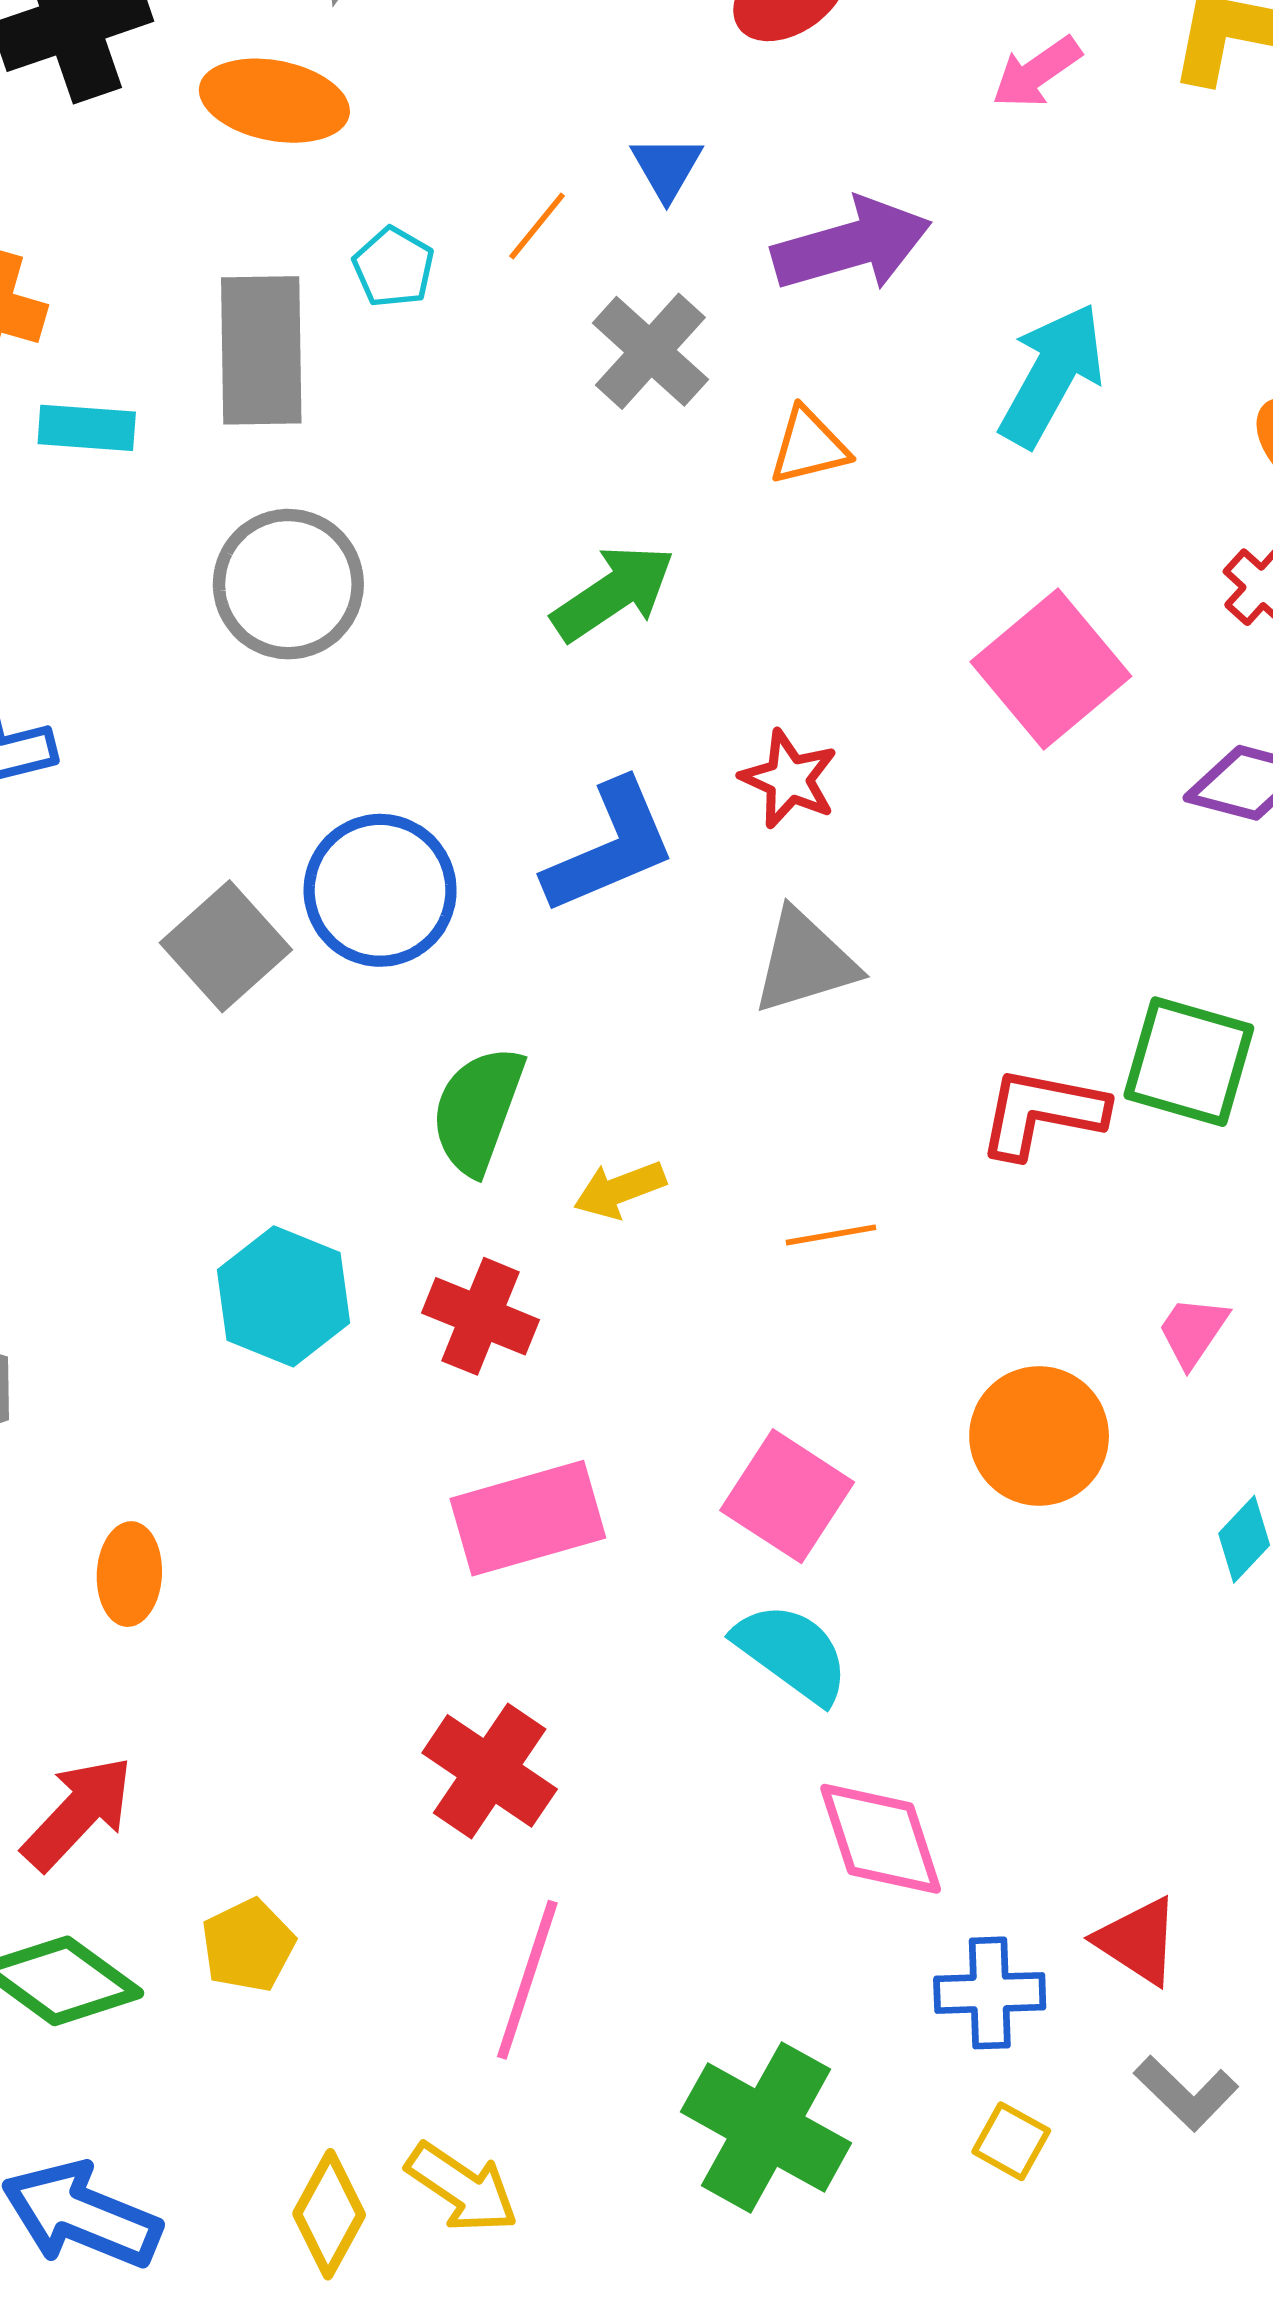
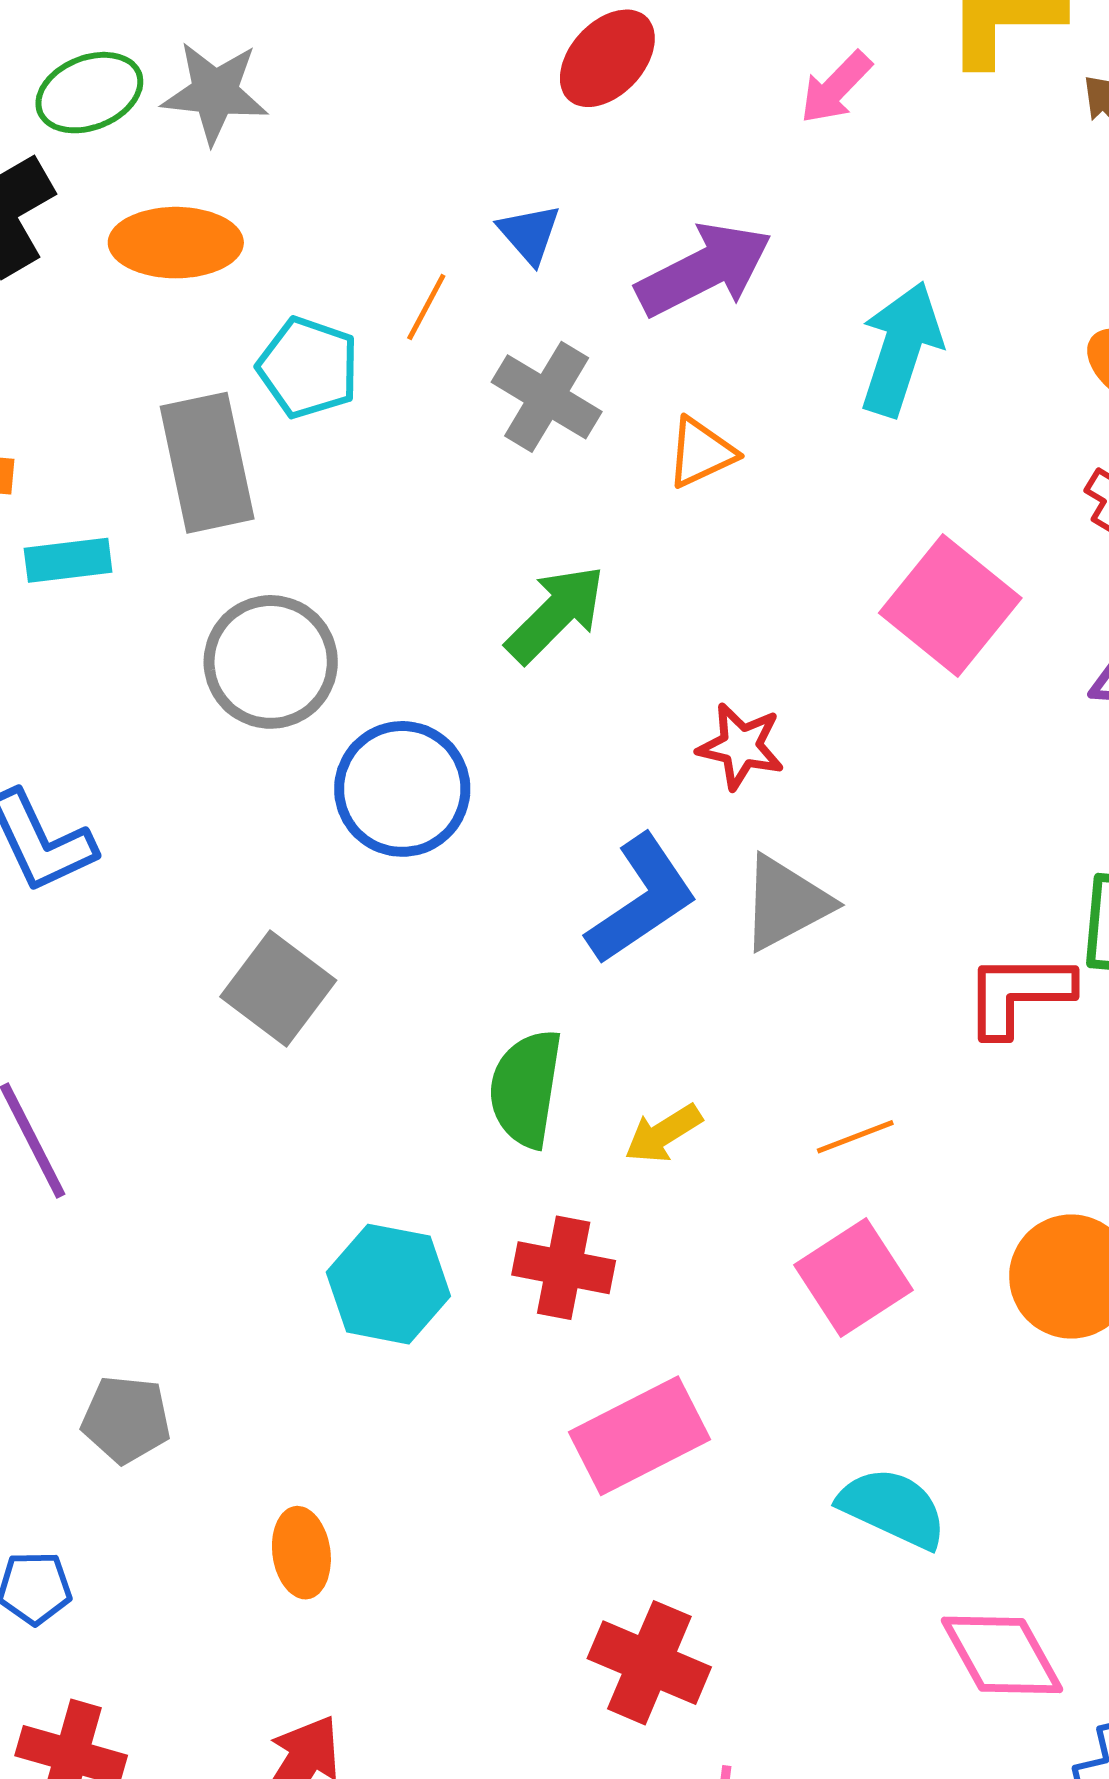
cyan pentagon: (393, 267) -> (308, 368), size x1.4
blue L-shape: (610, 847) -> (642, 899), moved
blue circle: (380, 890) -> (402, 789), moved
pink square: (787, 1496) -> (854, 1277), moved, turned 35

